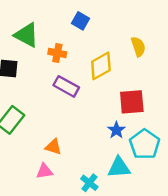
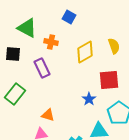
yellow semicircle: (138, 47) -> (114, 46), moved
purple rectangle: (66, 86) -> (42, 68), moved, turned 36
blue star: (116, 130) -> (89, 99), moved

